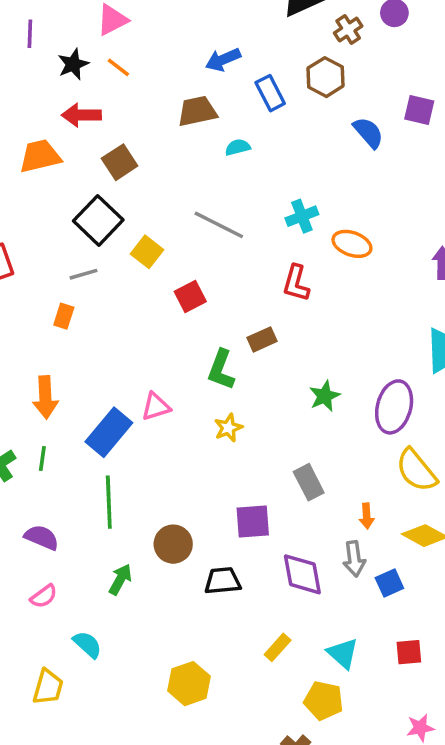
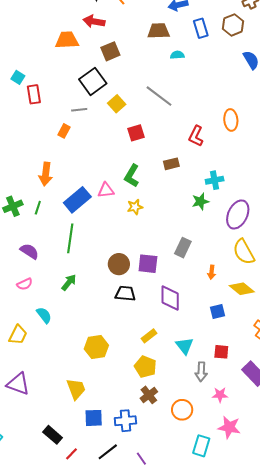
cyan cross: (302, 216) -> (215, 180), moved
orange ellipse: (352, 244) -> (231, 120), turned 55
green L-shape: (221, 370) -> (132, 176), moved
yellow star: (228, 428) -> (135, 207), moved
gray rectangle: (309, 482) -> (183, 248), turned 42
brown circle: (173, 544) -> (119, 264), moved
gray arrow: (354, 559) -> (201, 372), moved
yellow pentagon: (324, 701) -> (145, 367), moved

